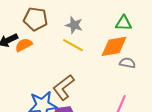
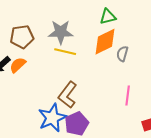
gray star: (74, 25) -> (61, 32), size x1.4
gray semicircle: (127, 63) -> (122, 54), turned -70

